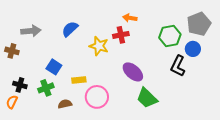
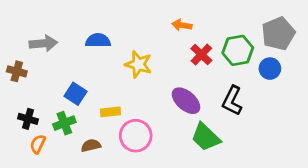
blue semicircle: (70, 29) -> (98, 41), turned 42
red cross: (121, 35) -> (201, 55), moved, turned -35
black L-shape: (178, 66) -> (232, 101), moved
orange semicircle: (12, 102) -> (38, 144), moved

